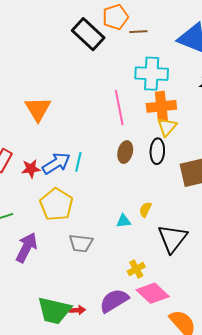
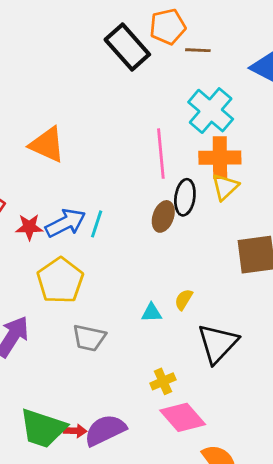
cyan cross: (152, 74) -> (211, 111), turned 32
orange triangle: (38, 109) -> (47, 145), turned -40
black ellipse: (157, 151) -> (185, 197), moved
purple semicircle: (114, 301) -> (105, 430), moved

